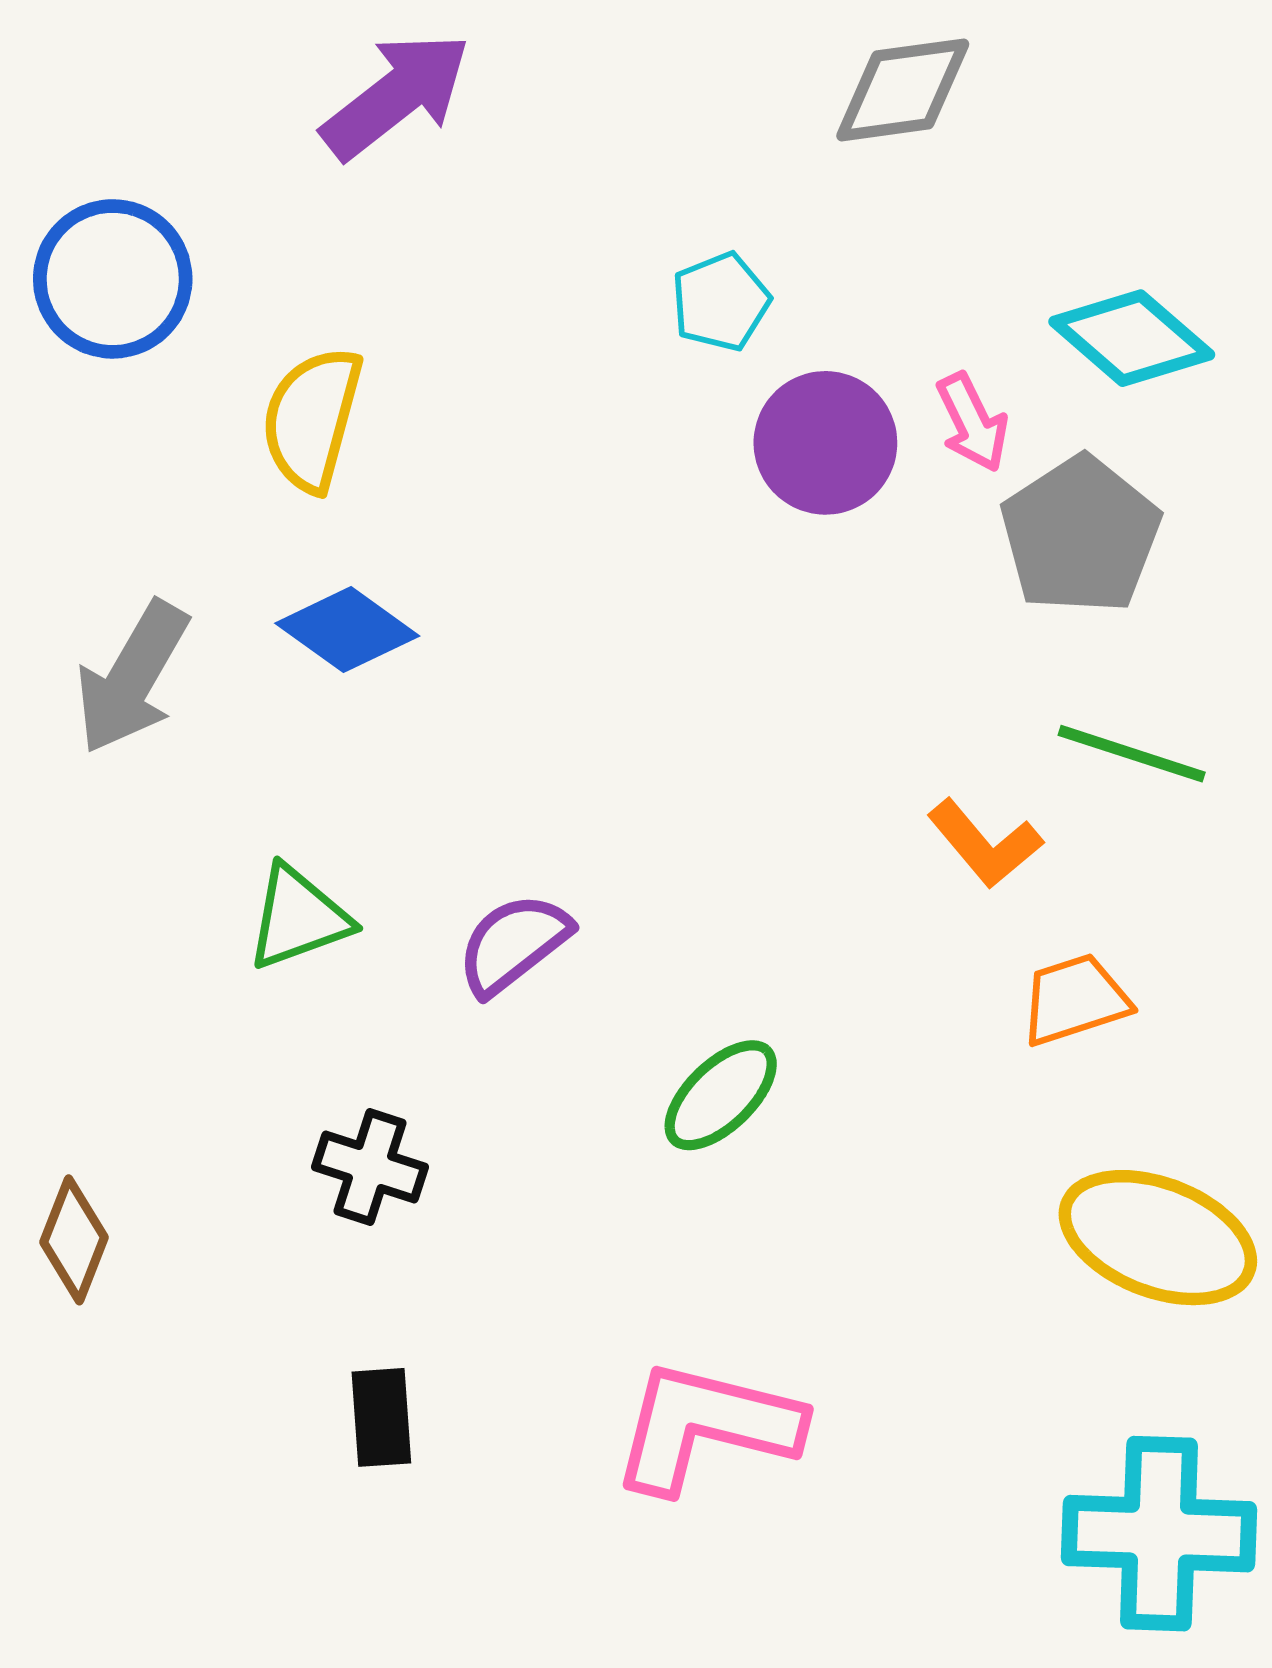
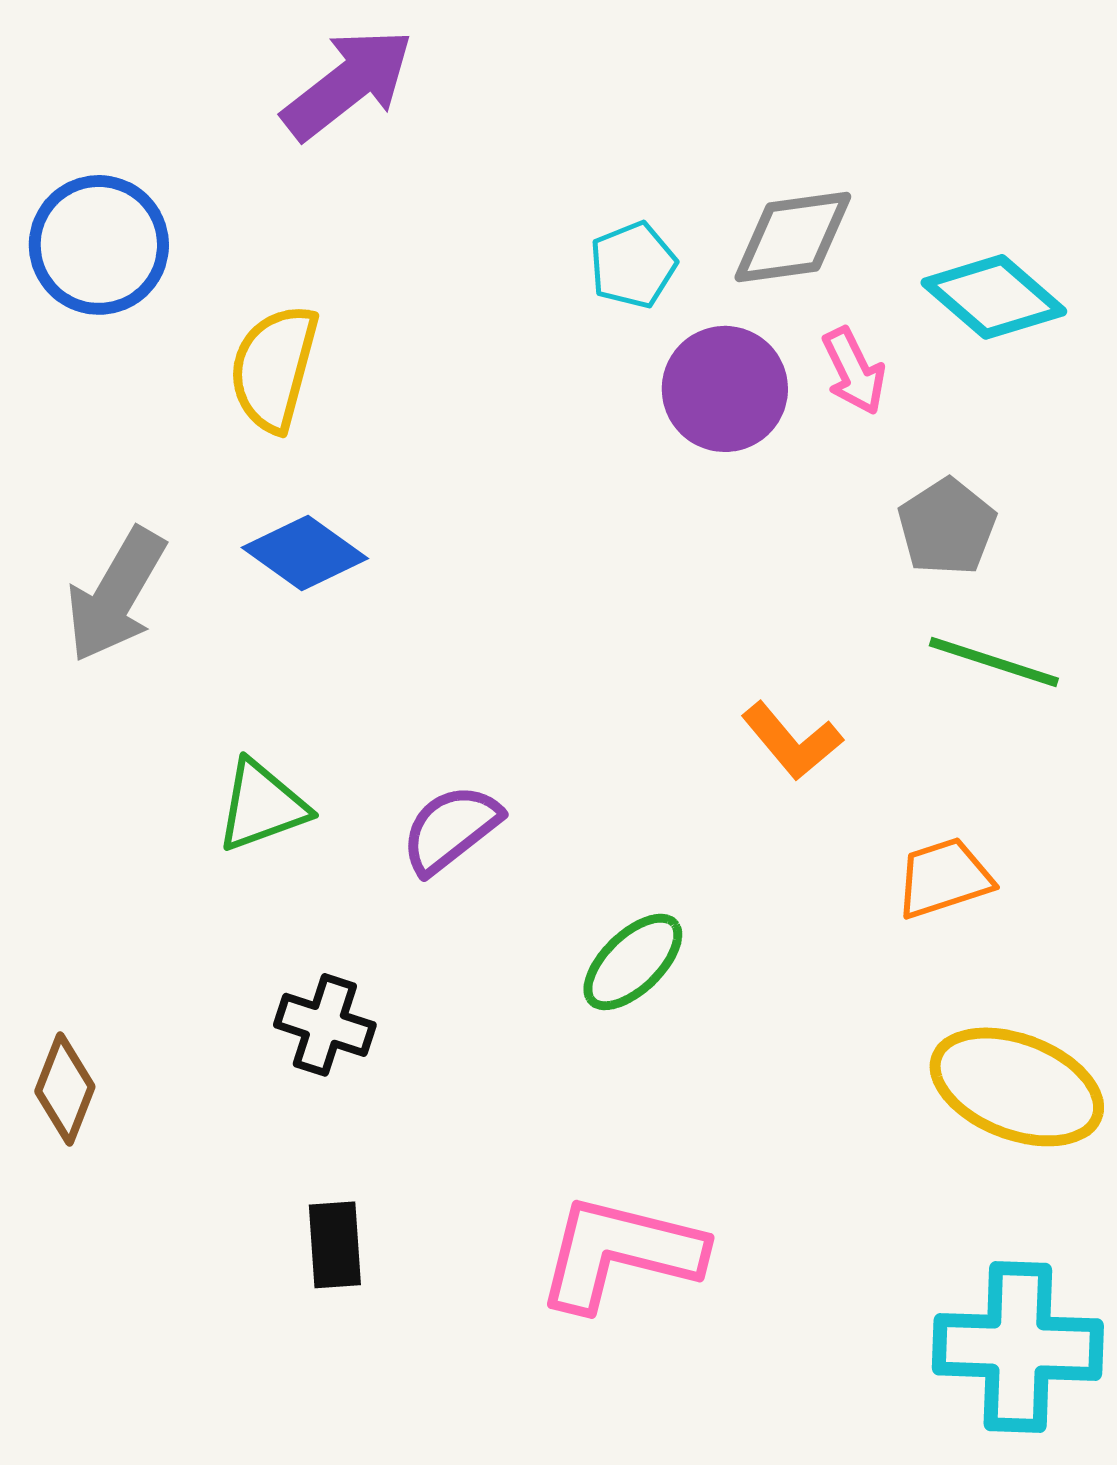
gray diamond: (903, 90) -> (793, 237), moved
gray pentagon: (1080, 535) -> (947, 527), moved, size x0.7
orange L-shape: (985, 844) -> (792, 741), moved

